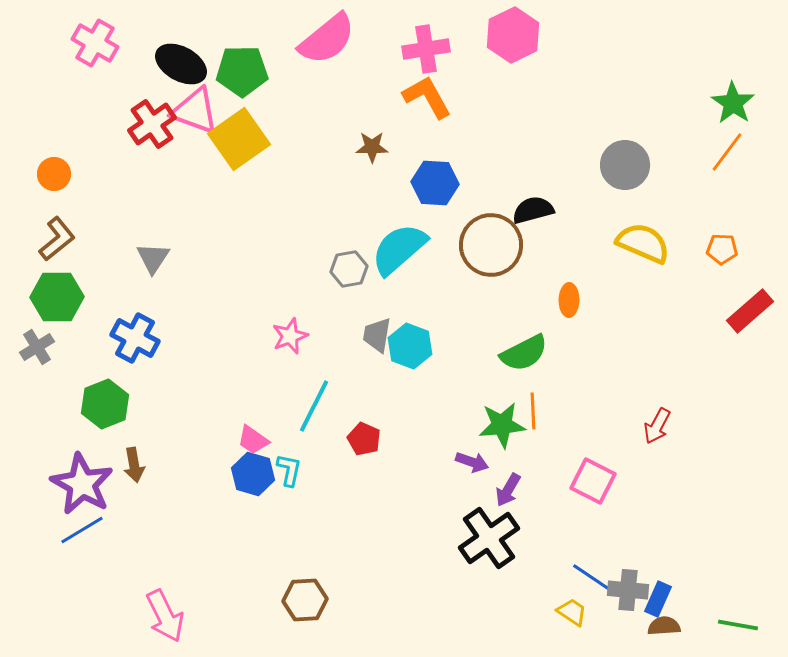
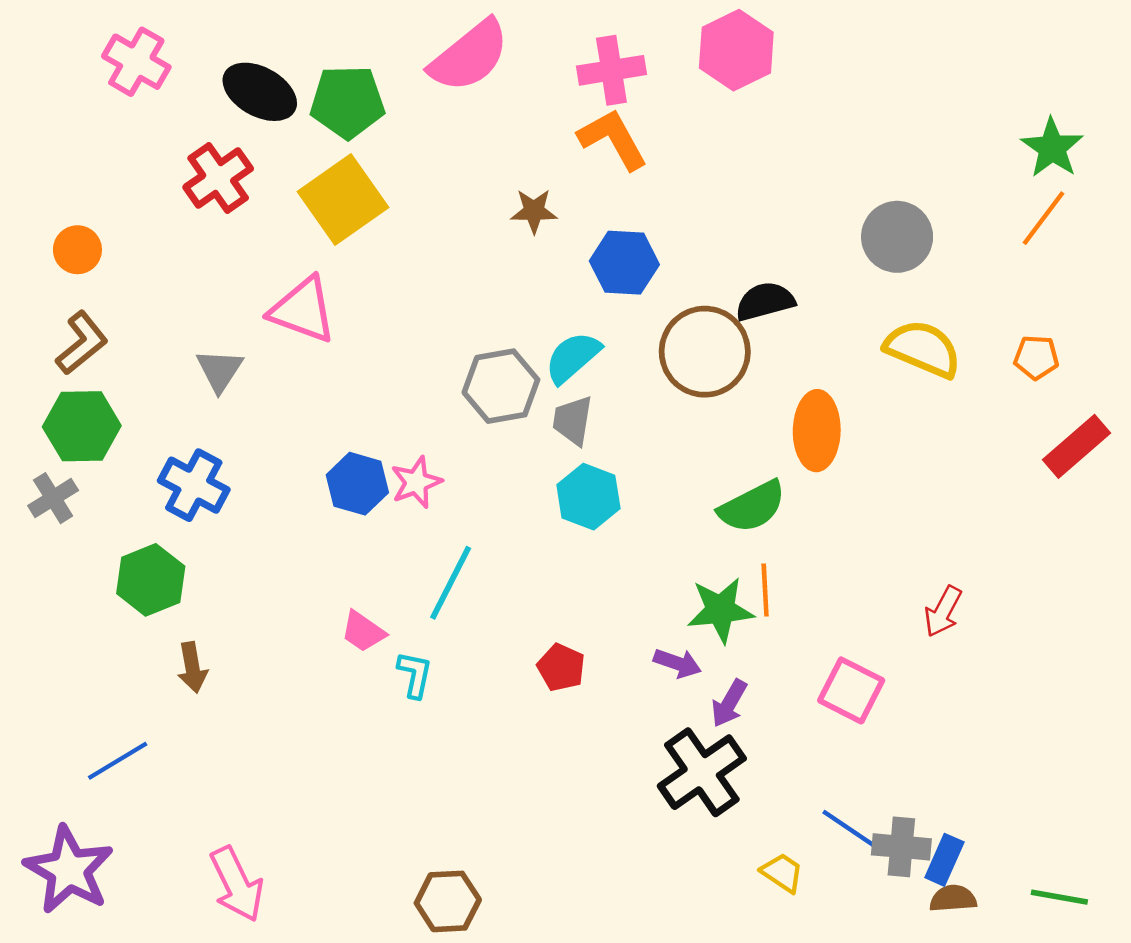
pink triangle: (195, 111) -> (303, 310), moved
cyan semicircle: (399, 249) -> (573, 357), size x0.7
gray hexagon: (349, 269) -> (501, 386), size x1.4
orange ellipse: (569, 300) -> (817, 431), size x1.6
gray trapezoid: (377, 335) -> (573, 421), moved
red pentagon: (364, 439) -> (561, 667), moved
blue hexagon: (253, 474) -> (357, 484), moved
purple star: (82, 484) -> (69, 870), moved
brown hexagon: (305, 600) -> (448, 901), moved
yellow trapezoid: (572, 612) -> (782, 873), moved

